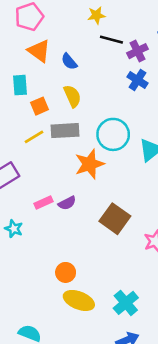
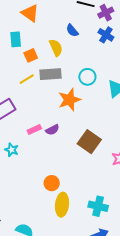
blue semicircle: (69, 62) -> (72, 31), moved
cyan circle: (113, 134) -> (87, 77), size x0.7
yellow ellipse: (79, 300) -> (62, 205), turned 75
cyan cross: (126, 303) -> (98, 206), turned -36

